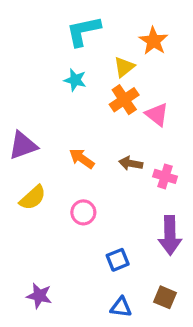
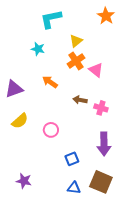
orange star: (154, 41) -> (106, 16), moved
cyan star: (75, 80) -> (38, 49), moved
orange arrow: (82, 158) -> (50, 82), moved
brown square: (165, 297) -> (101, 182), size x1.6

